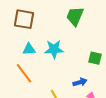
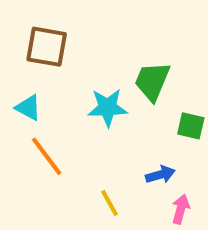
green trapezoid: (75, 16) -> (152, 81), moved
cyan triangle: (29, 49) -> (28, 108), moved, turned 32

